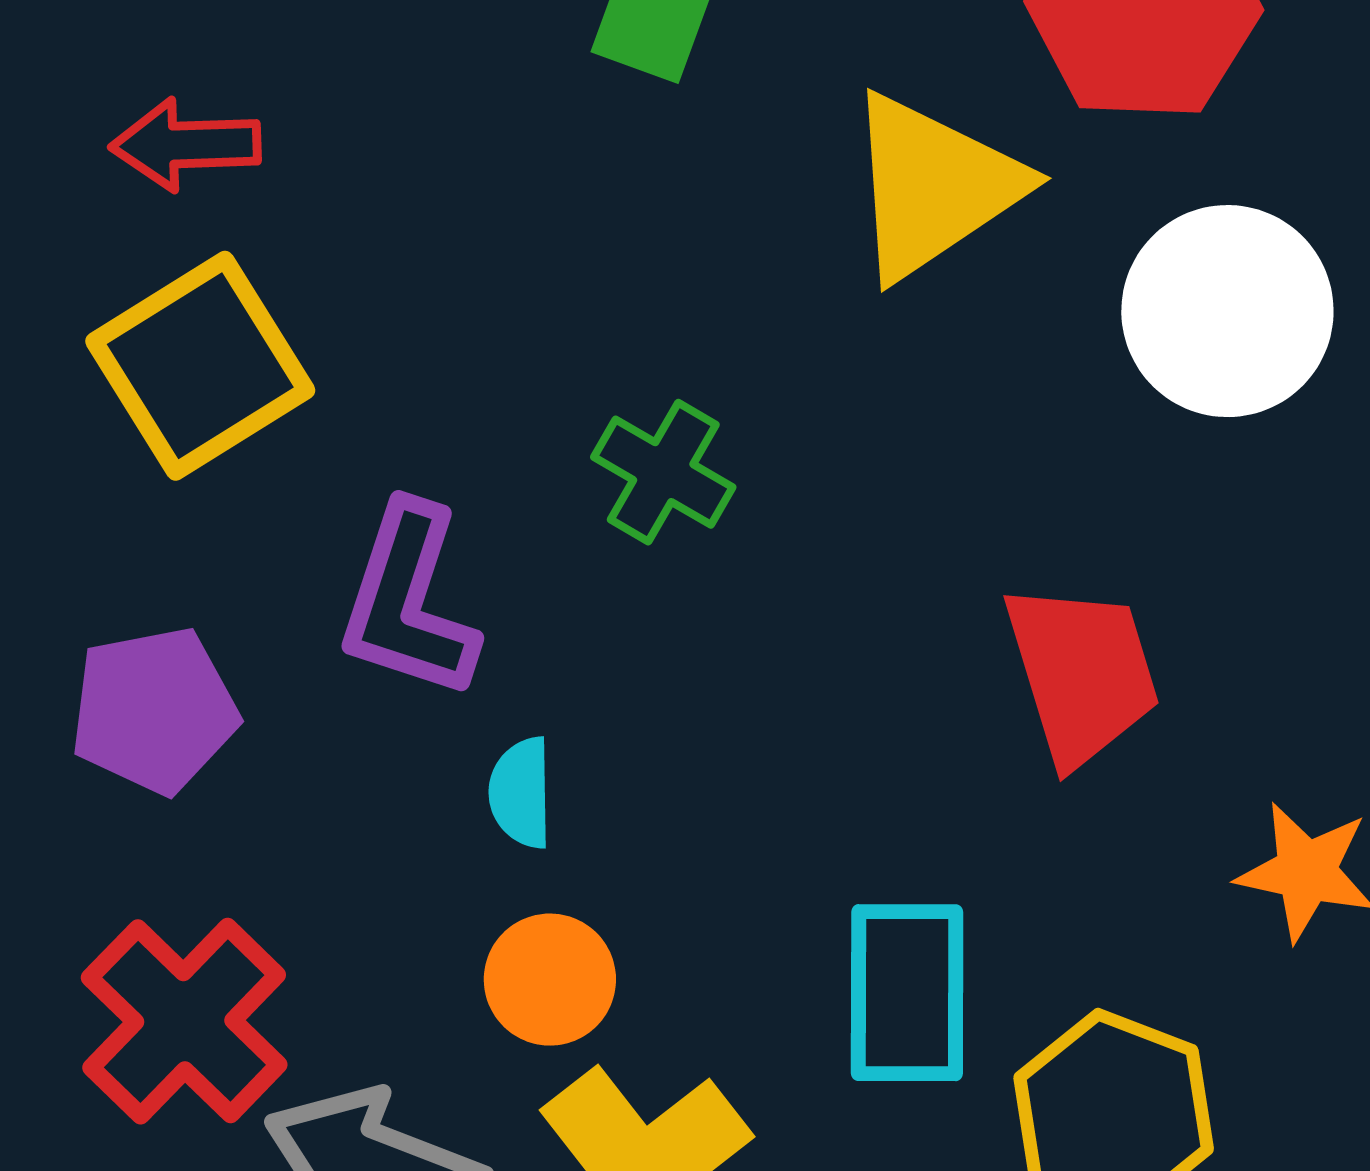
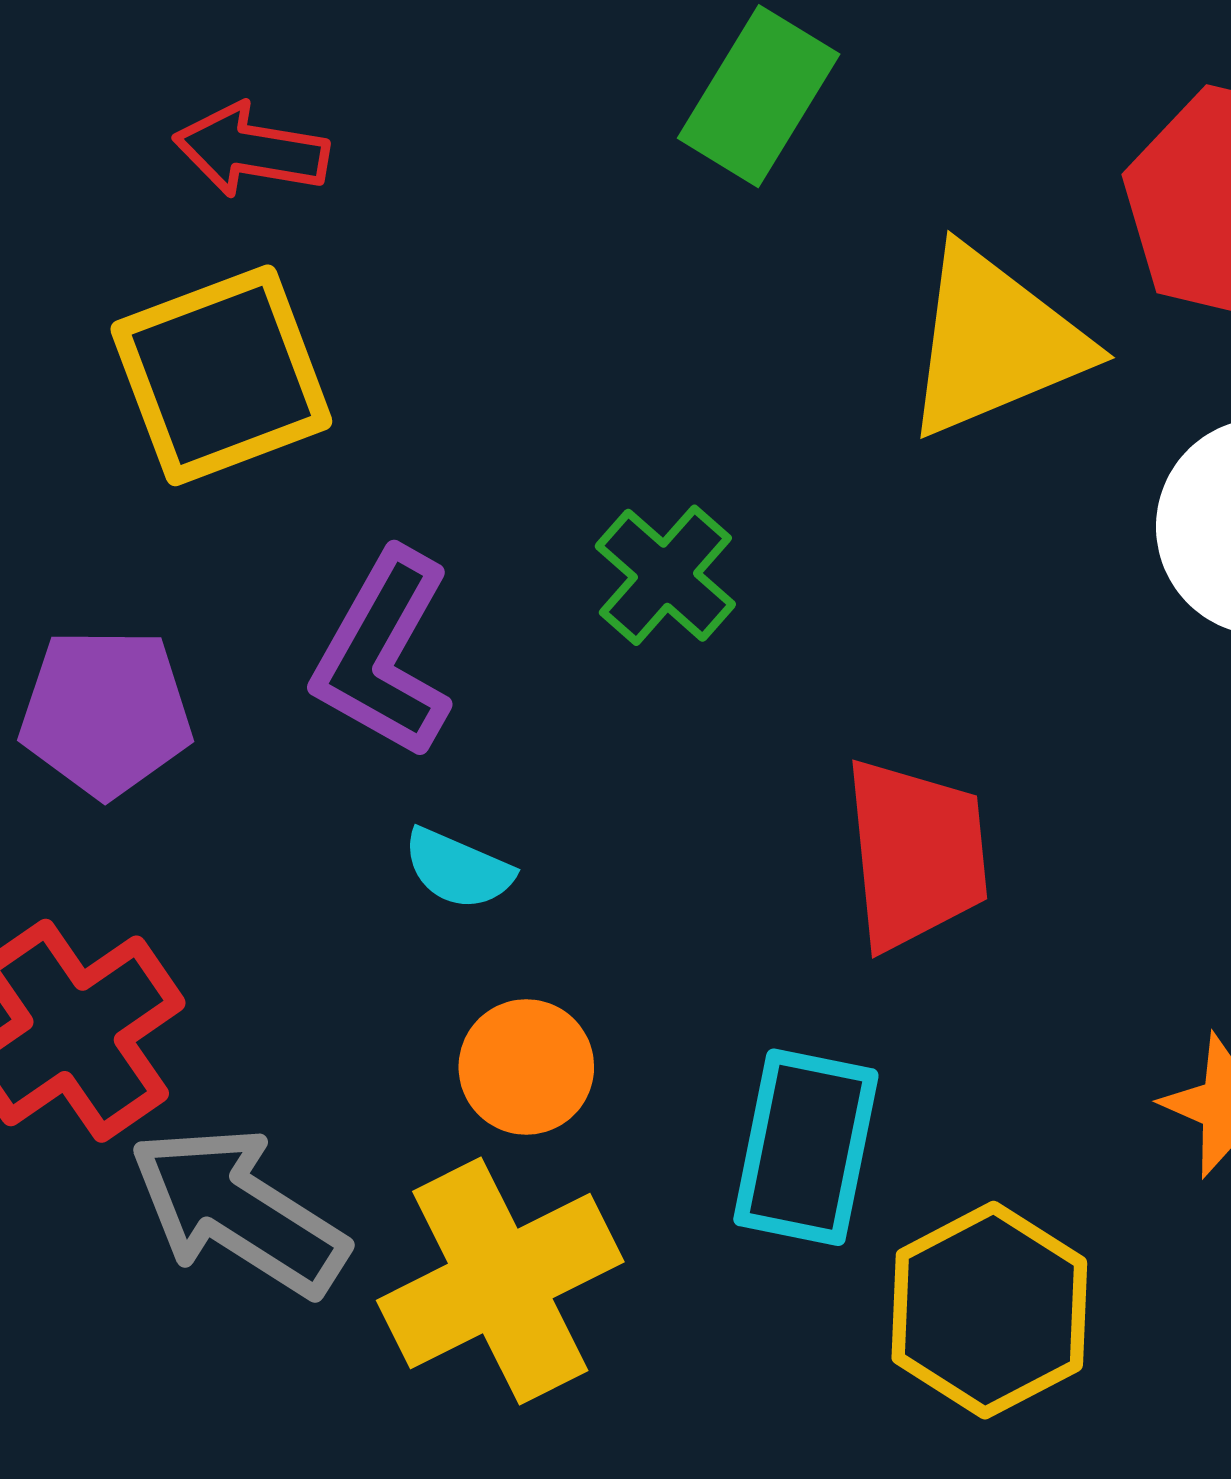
red trapezoid: (1082, 674) -> (916, 854), moved
cyan semicircle: (521, 793) -> (458, 869), turned -77
orange circle: (550, 980) -> (526, 1067), moved

